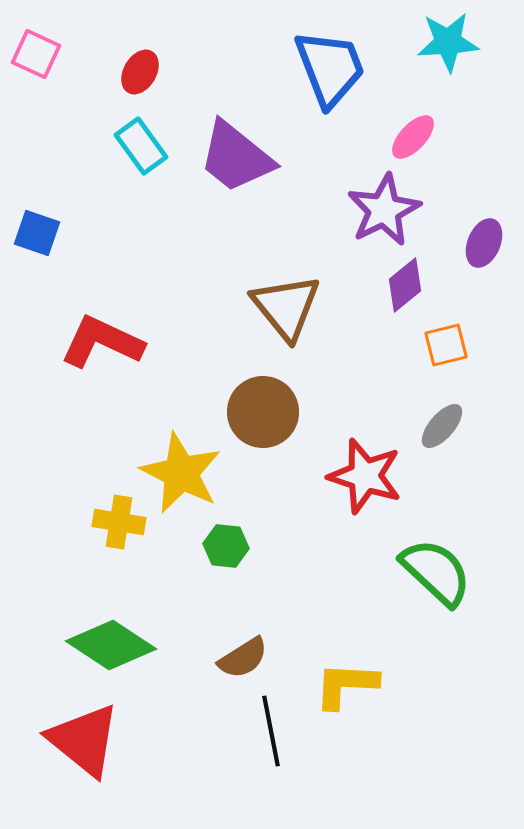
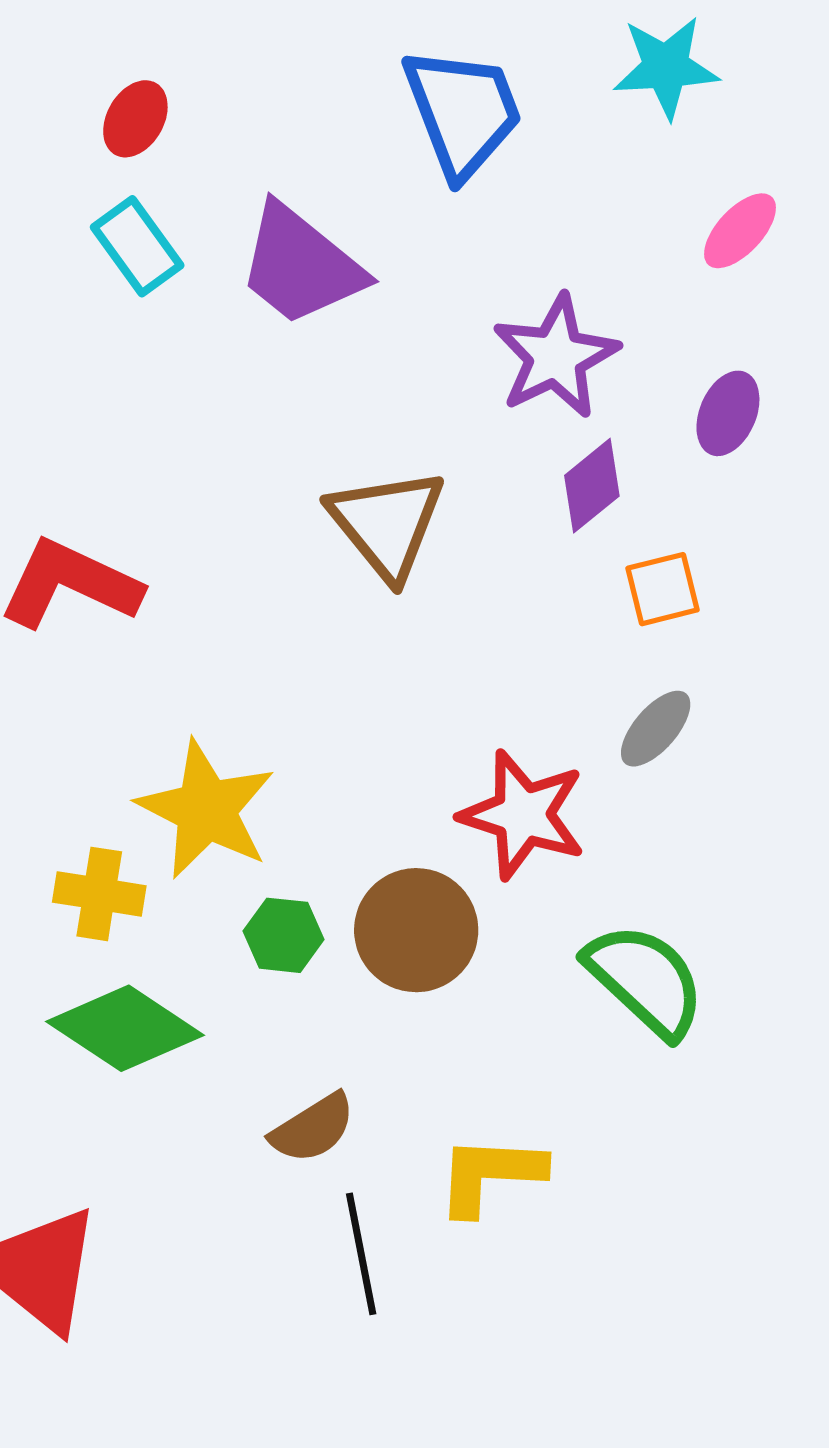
pink ellipse: (413, 137) -> (740, 231), moved
brown circle: (263, 412) -> (416, 930), moved
green diamond: (111, 645) -> (125, 1028), moved

